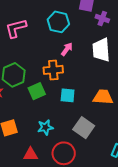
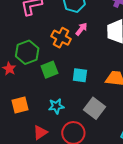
orange cross: (53, 70) -> (61, 38), moved, turned 30
red triangle: (31, 154) -> (40, 132), turned -35

